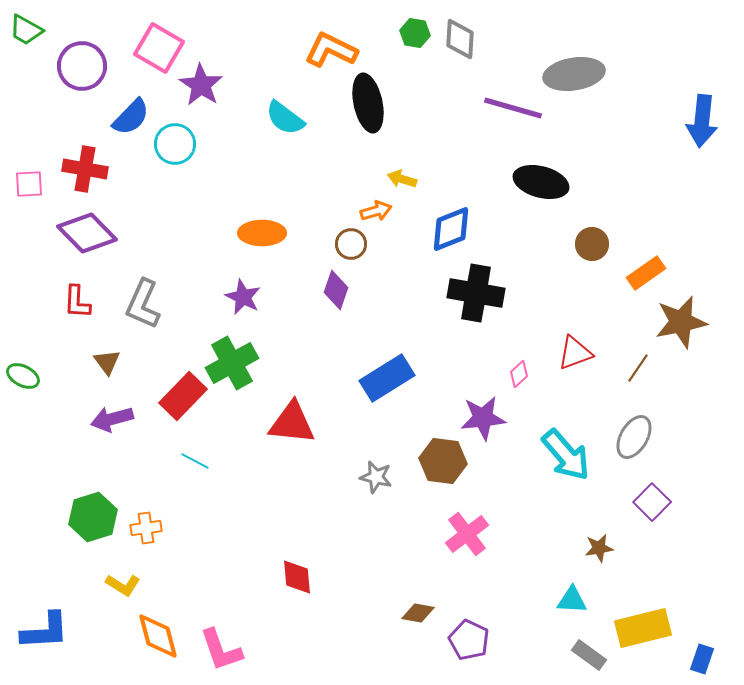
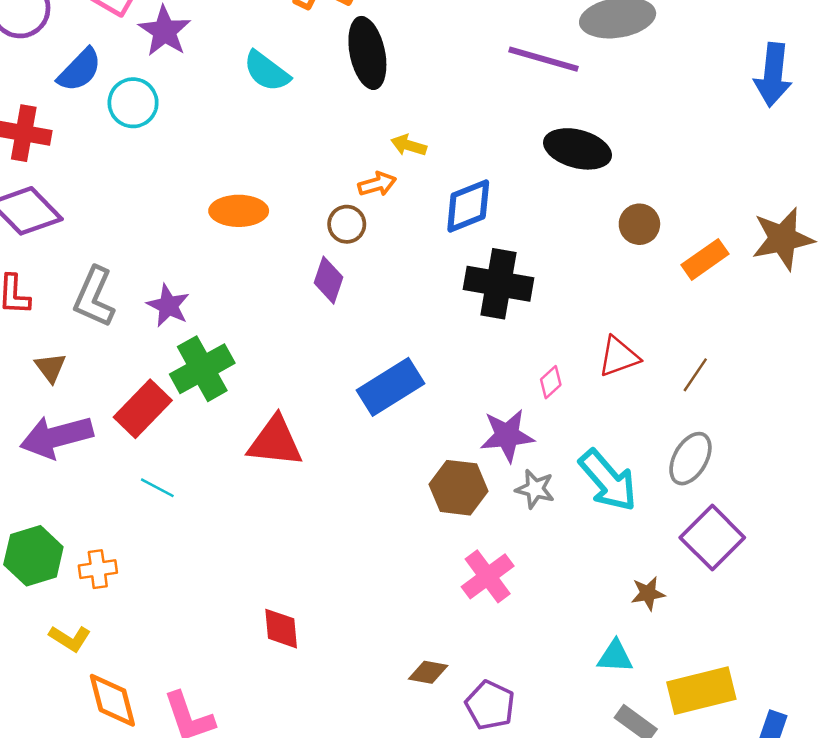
purple star: (243, 297) -> (168, 306), moved
brown star: (681, 322) -> (783, 239), moved
purple arrow: (112, 419) -> (57, 437), size x1.4
gray star: (376, 477) -> (535, 489), moved
purple square: (652, 502) -> (712, 538), size x1.4

